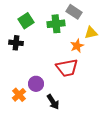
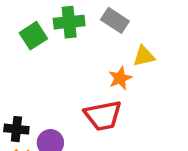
green cross: (56, 24) -> (69, 22), moved
black cross: (16, 43) -> (16, 129), moved

